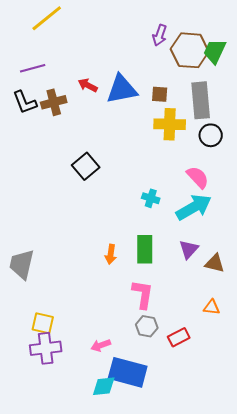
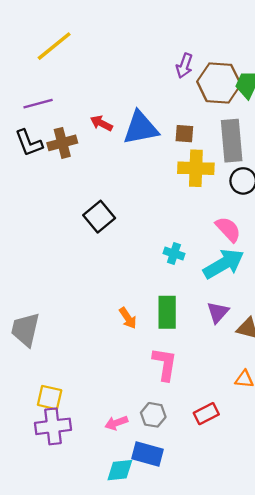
orange arrow: (111, 254) -> (128, 318), turned -42
gray hexagon: (147, 326) -> (153, 415), moved
blue rectangle: (128, 372) -> (147, 454), size x0.7

